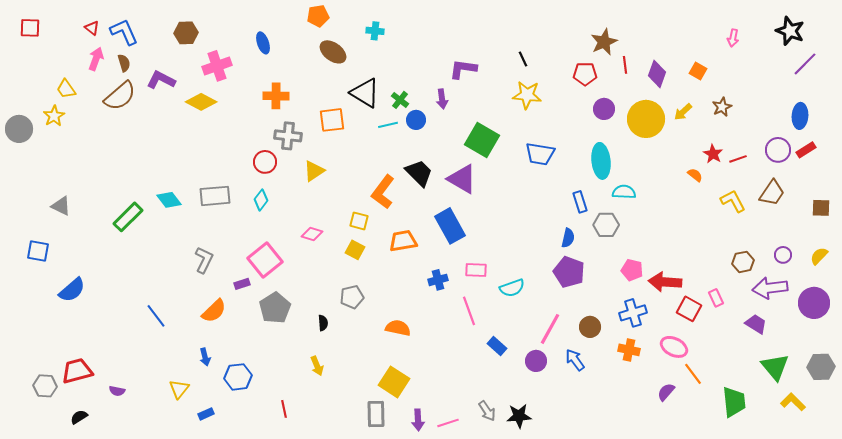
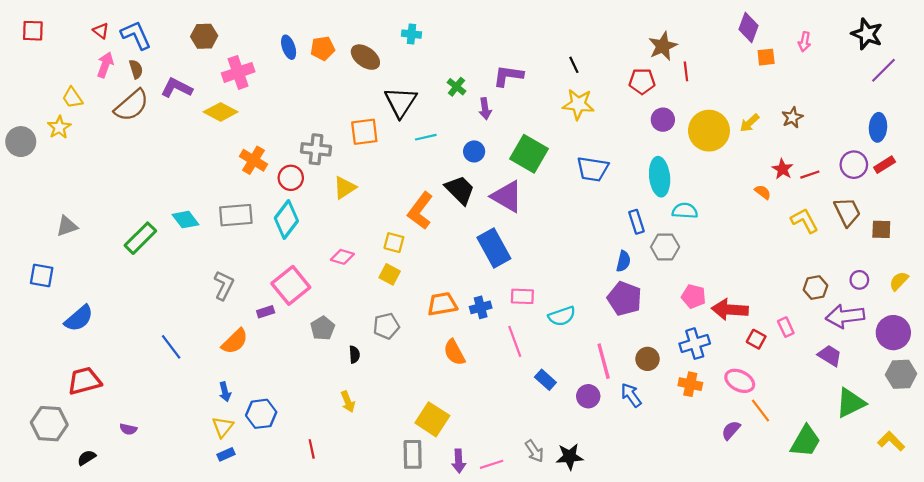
orange pentagon: (318, 16) -> (323, 48), moved
orange square: (698, 71) -> (766, 57), moved, turned -36
purple diamond: (657, 74) -> (748, 27), moved
black triangle: (365, 93) -> (401, 102), turned 32
orange cross: (276, 96) -> (253, 160), moved, turned 30
green cross: (400, 100) -> (457, 87), moved
blue circle: (416, 120) -> (474, 151), moved
brown trapezoid: (772, 193) -> (847, 212), turned -60
cyan diamond: (261, 200) -> (286, 220), size x1.6
gray triangle: (61, 206) -> (67, 226), turned -45
brown square: (821, 208) -> (881, 229), moved
orange trapezoid: (403, 241) -> (442, 304), moved
gray pentagon: (275, 308) -> (323, 328), moved, size x0.7
red square: (689, 309) -> (756, 339), size x0.7
orange semicircle: (398, 328) -> (454, 352), moved, turned -130
pink line: (550, 329) -> (604, 361), turned -44
green triangle: (775, 367) -> (851, 403), turned 44
gray hexagon: (821, 367) -> (901, 374), moved
red trapezoid: (77, 371) -> (84, 381), moved
gray hexagon: (45, 386) -> (49, 424), size x1.4
yellow triangle: (179, 389) -> (223, 427), moved
green trapezoid: (734, 402) -> (806, 441), turned 36
yellow L-shape: (793, 402) -> (891, 441), moved

